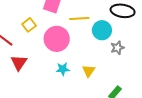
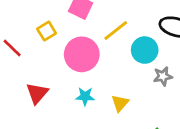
yellow line: (79, 19) -> (116, 30), turned -42
red triangle: (19, 63) -> (37, 93), moved

